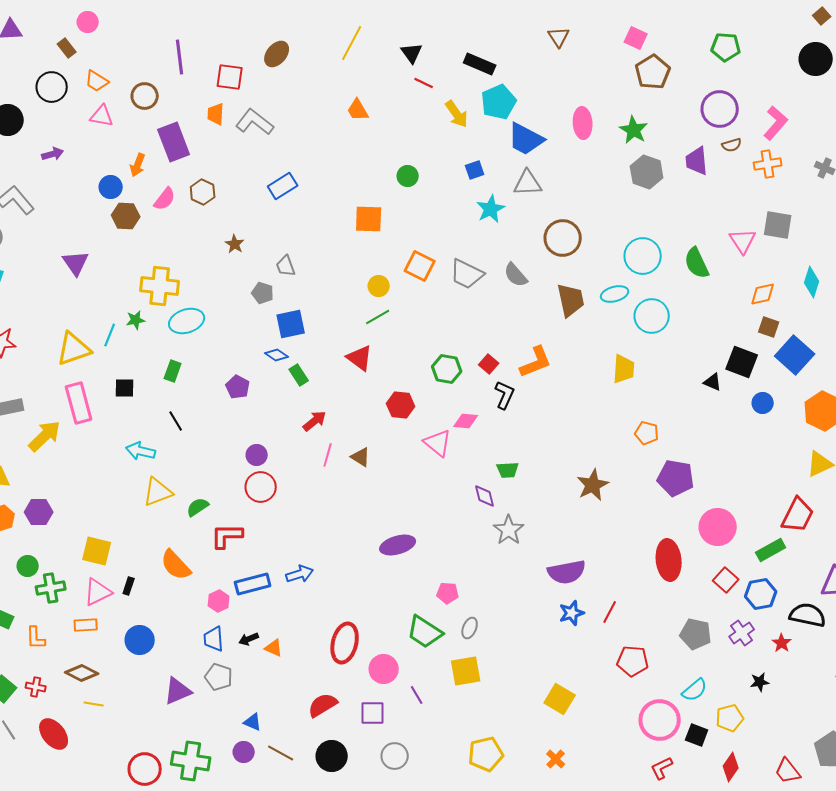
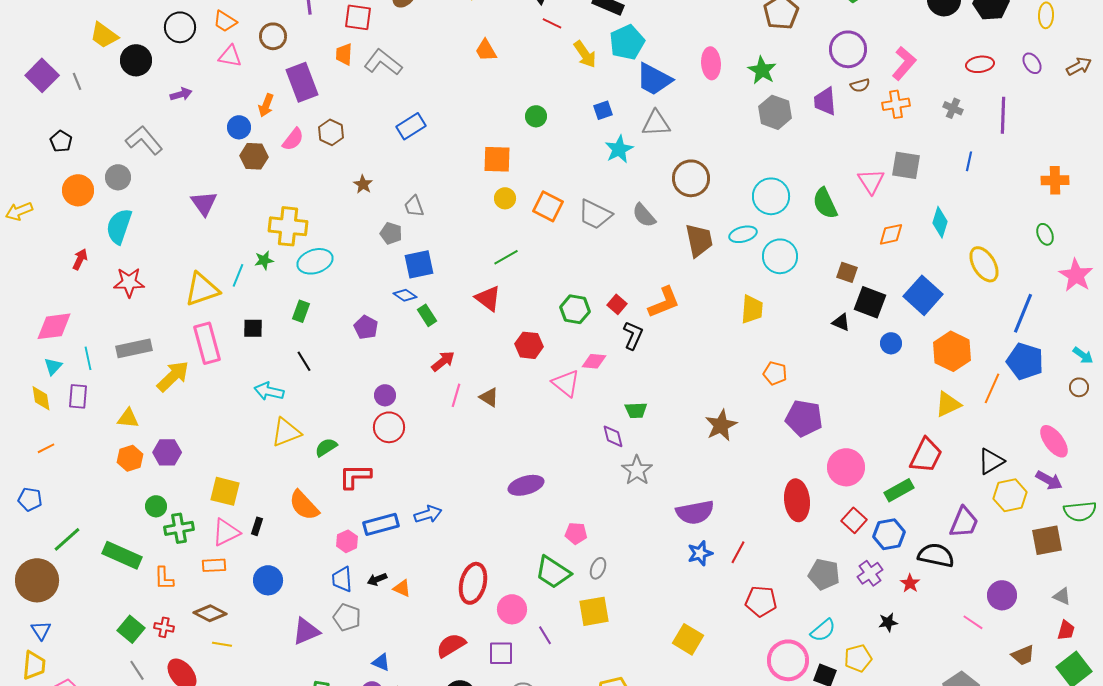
yellow circle: (379, 286) -> (505, 198), moved
brown square: (769, 327) -> (847, 272), moved

